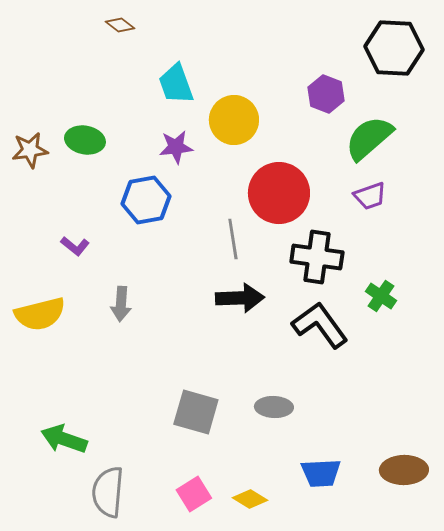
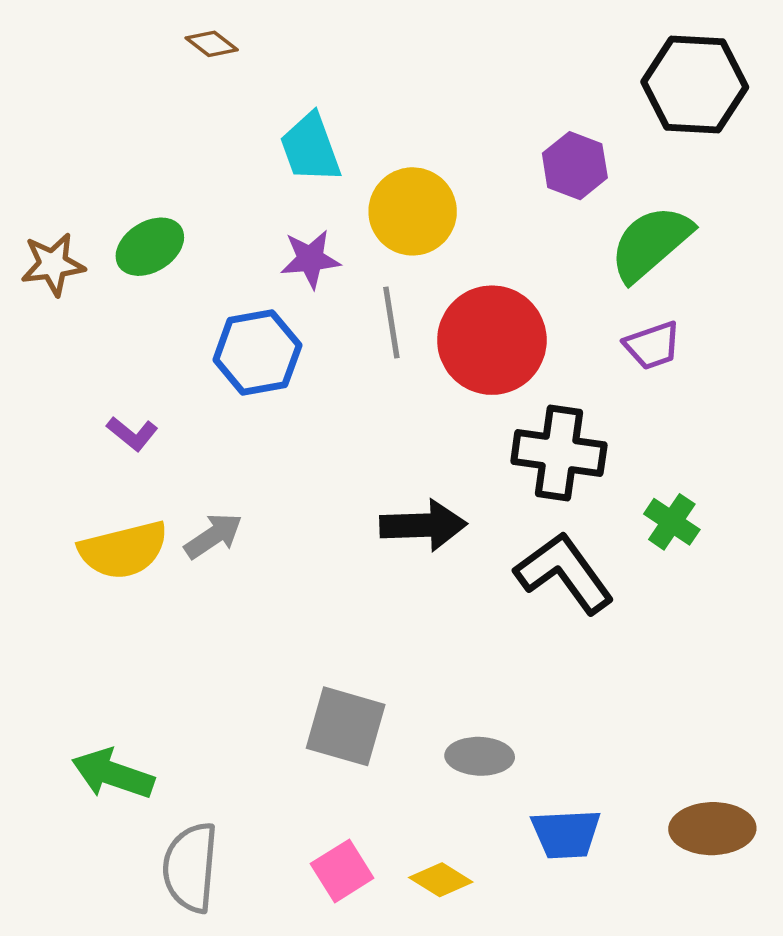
green ellipse: (85, 140) -> (150, 247), turned -42
gray line: (233, 239) -> (391, 323), moved
gray arrow: (121, 304) -> (213, 536), turned -128
yellow semicircle: (40, 314) -> (123, 550), moved
gray ellipse: (274, 407) -> (480, 756), moved

